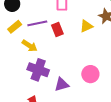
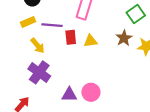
yellow triangle: (86, 26) -> (90, 41), moved
purple triangle: (62, 84) -> (69, 95), moved

